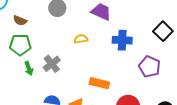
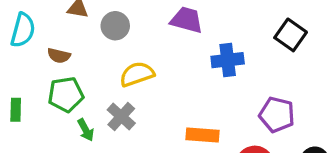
yellow semicircle: (81, 39) -> (137, 74), moved, size x1.5
purple pentagon: (149, 67) -> (277, 115), moved

